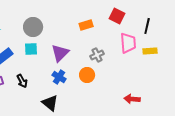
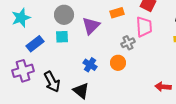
pink trapezoid: (128, 43) -> (144, 27), moved
purple triangle: (60, 53) -> (91, 26), moved
black arrow: (22, 81) -> (52, 82), moved, size x1.5

